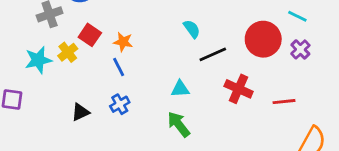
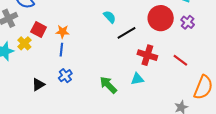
blue line: (119, 67) -> (61, 50), turned 40
cyan triangle: (180, 89) -> (137, 79), moved
red line: (284, 102) -> (180, 60), turned 49

